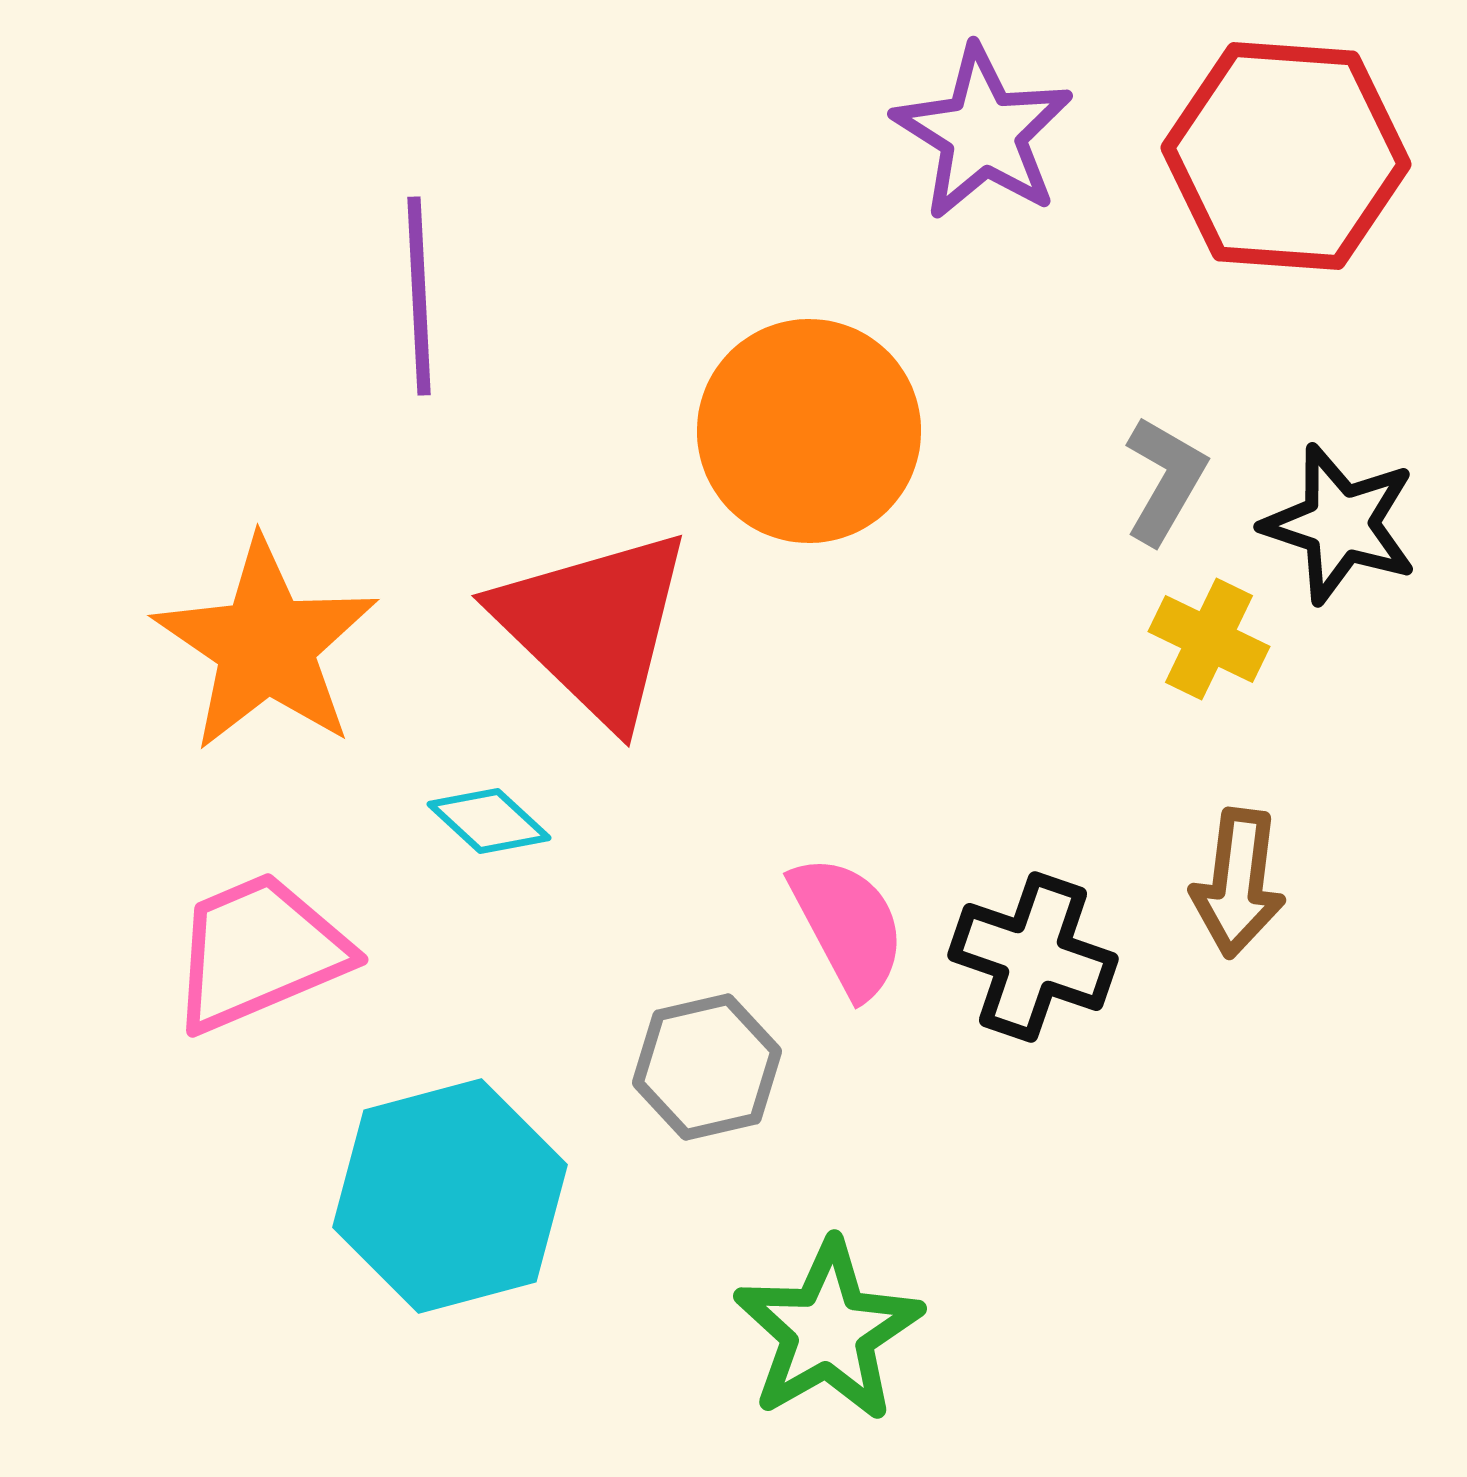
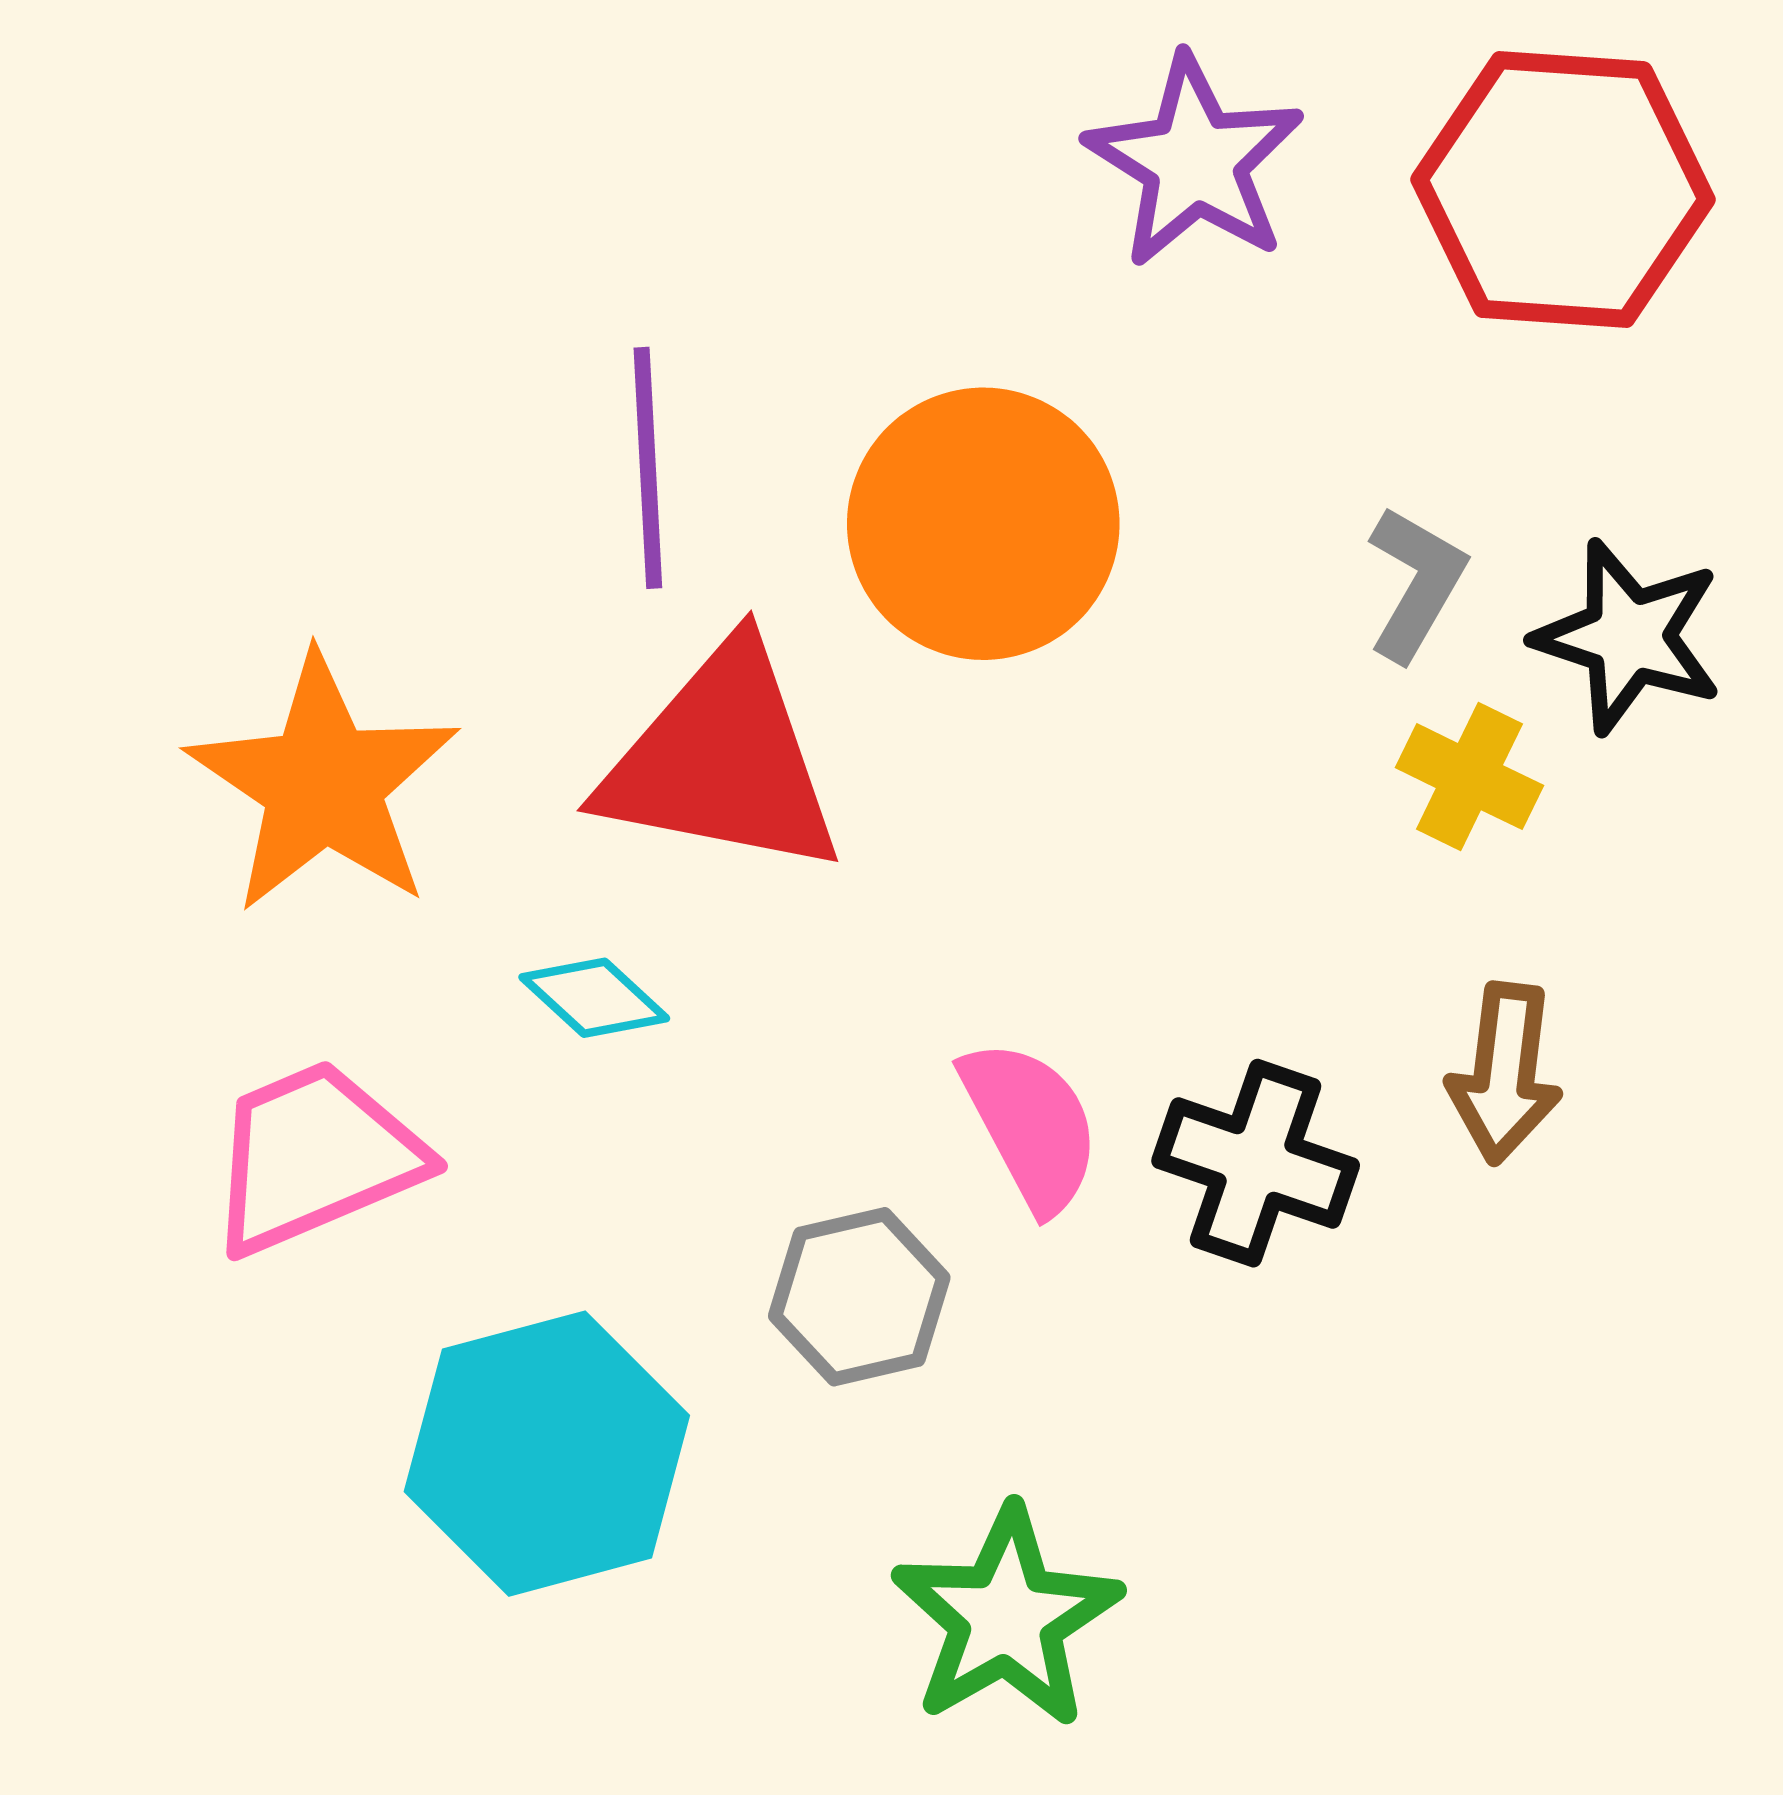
purple line: (419, 296) -> (648, 468), moved
red triangle: (594, 626) -> (722, 761), turned -33

